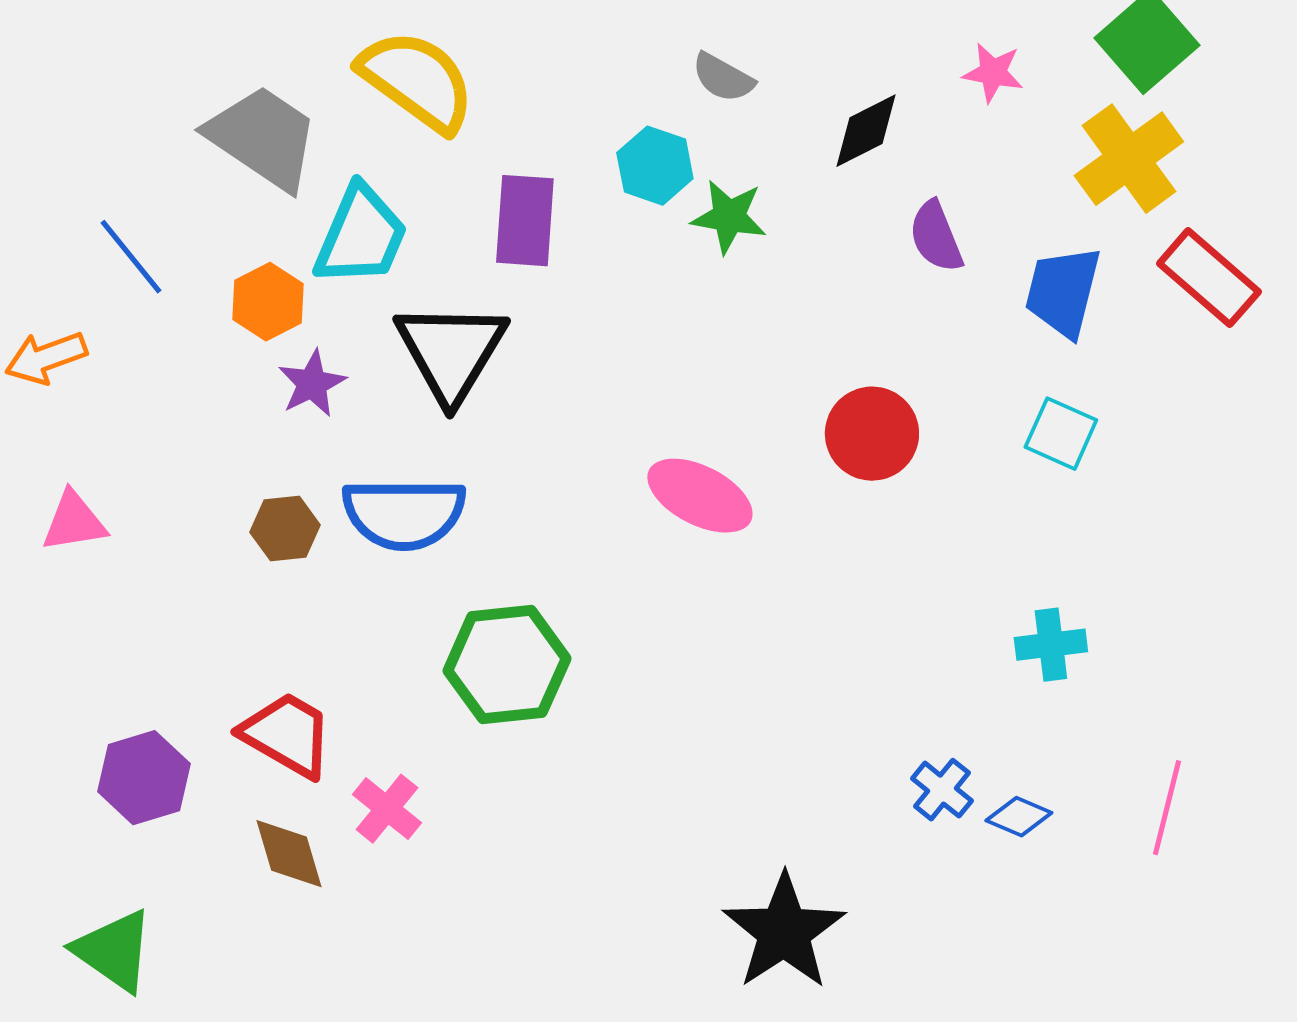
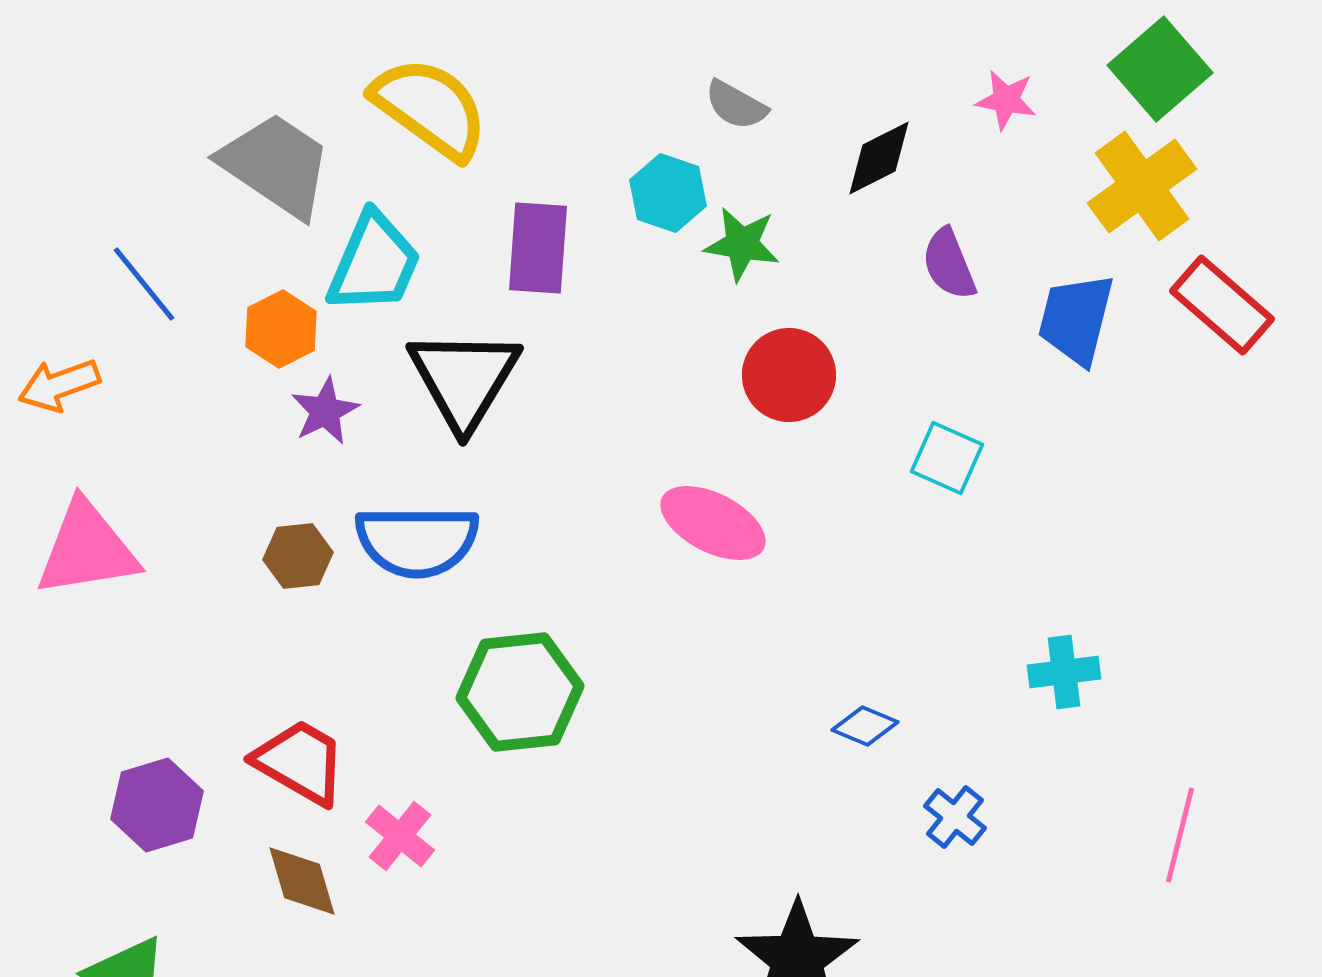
red circle: (872, 434) -> (789, 375), moved
cyan square: (1061, 434) -> (947, 458), moved
pink triangle: (74, 522) -> (87, 549), size x1.6
blue diamond: (1019, 817) -> (865, 726), moved

